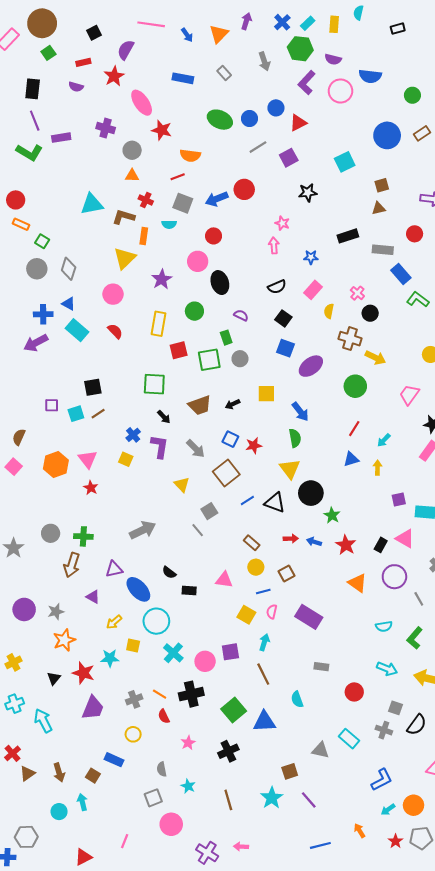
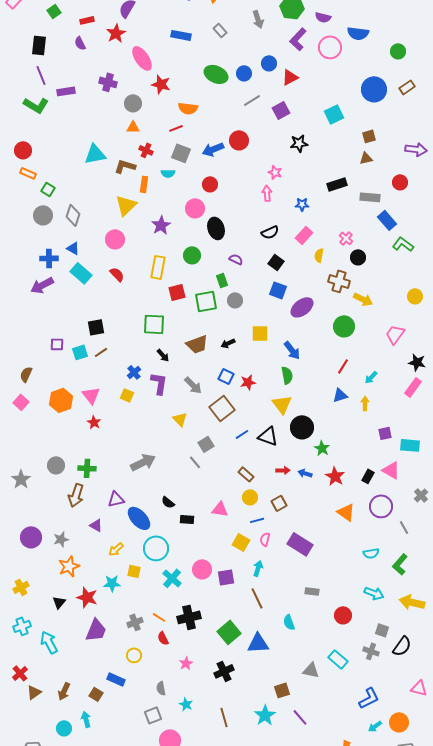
purple semicircle: (76, 87) -> (80, 43), turned 48
pink circle: (205, 661) -> (202, 569), moved
brown arrow: (59, 772) -> (64, 691), turned 42

